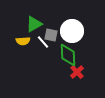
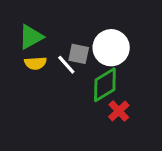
green triangle: (34, 24) -> (31, 37), moved
green diamond: (68, 55) -> (105, 85), turned 60

